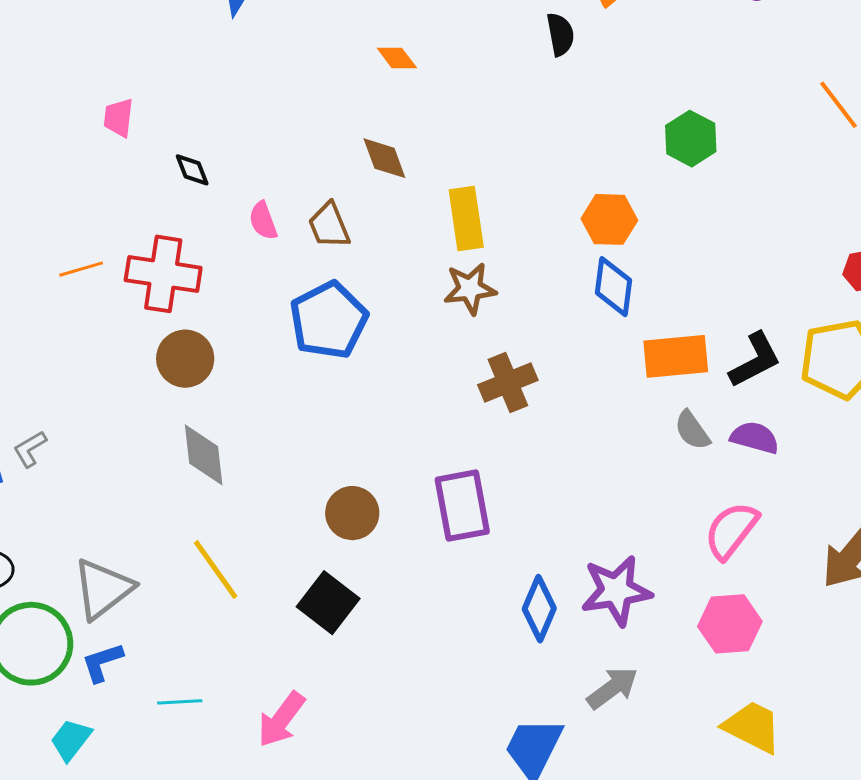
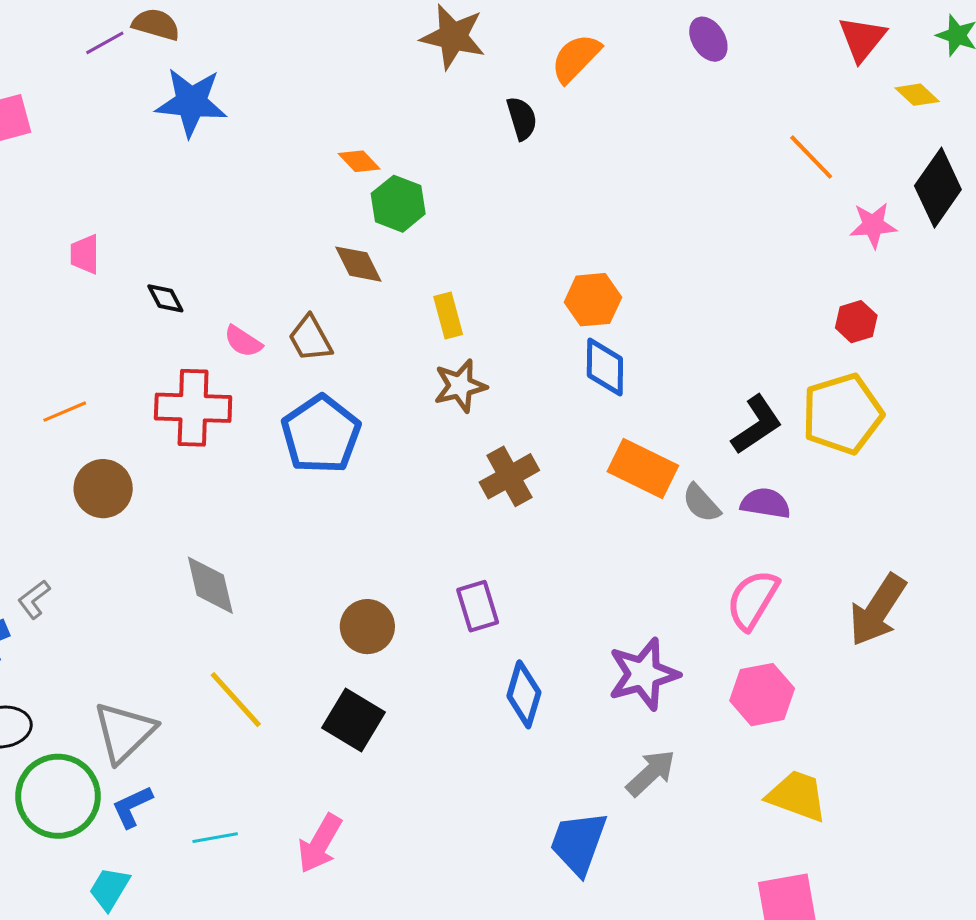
green hexagon: (691, 139) -> (398, 204), moved
yellow rectangle: (466, 219) -> (448, 315), size x0.7
pink semicircle: (263, 221) -> (243, 341), turned -30
red cross: (163, 274) -> (193, 408), moved
orange rectangle: (676, 356) -> (643, 469), moved, turned 38
brown circle: (185, 359) -> (103, 489), moved
purple rectangle: (462, 506) -> (478, 606), size x0.7
blue diamond: (539, 609) -> (524, 694), moved

